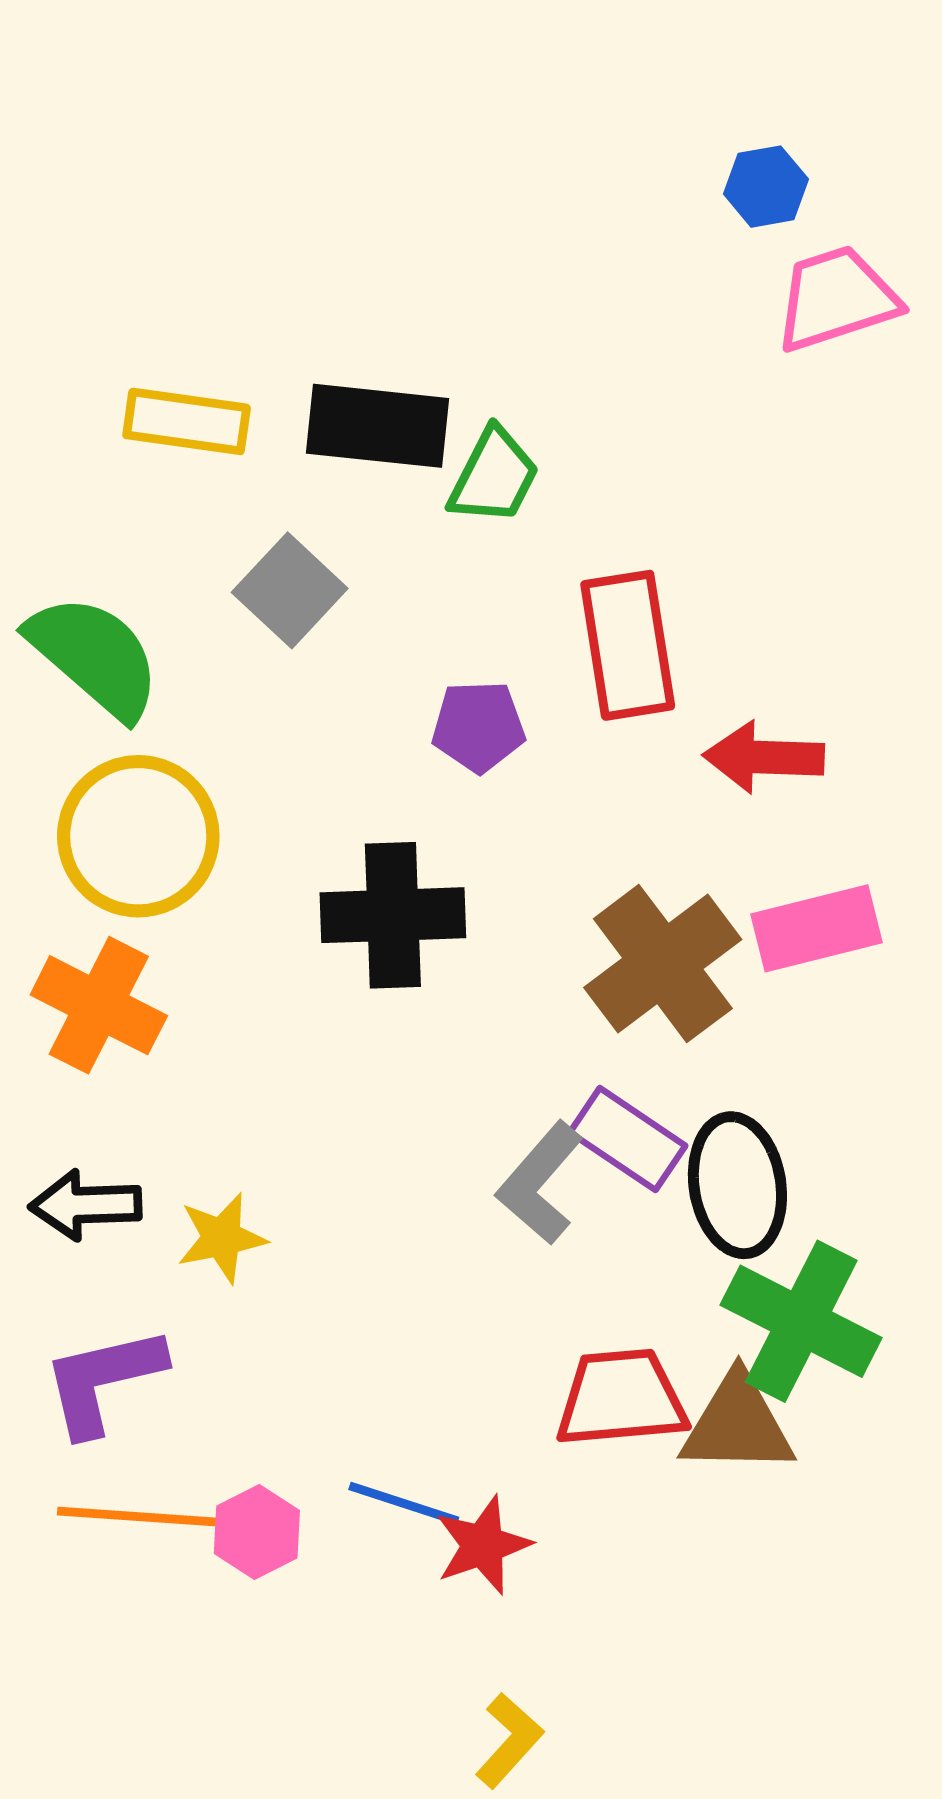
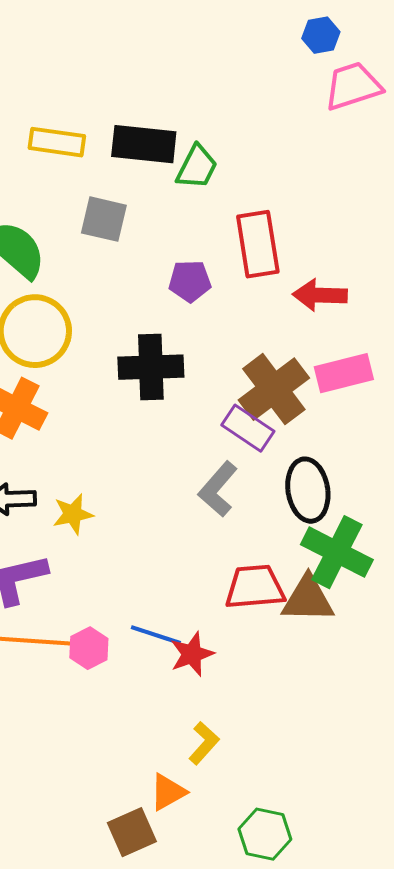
gray square: (290, 590) -> (104, 219), turned -30
purple rectangle: (628, 1139) -> (248, 428), moved

